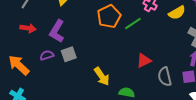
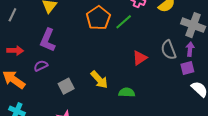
red arrow: (28, 28) -> (15, 51), moved
gray square: (69, 54) -> (66, 86), moved
gray semicircle: (165, 77) -> (169, 50), moved

